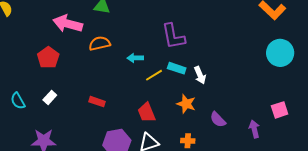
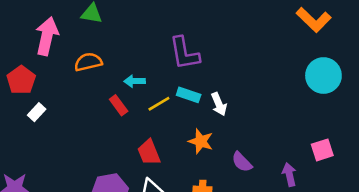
pink arrow: (68, 24) -> (47, 36), turned 88
white rectangle: (50, 98) -> (37, 112), moved
red rectangle: (97, 102) -> (119, 105), moved, turned 35

